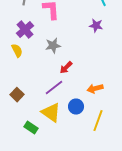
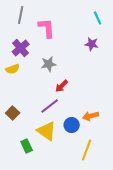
yellow semicircle: (17, 51) -> (13, 69), turned 96
orange arrow: (95, 89) -> (91, 116), moved
yellow line: (98, 121) -> (87, 150), moved
green rectangle: (31, 128) -> (27, 146), turned 32

